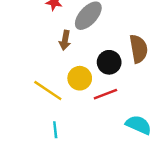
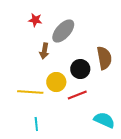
yellow line: (48, 90) -> (30, 92), turned -30

